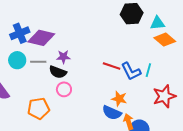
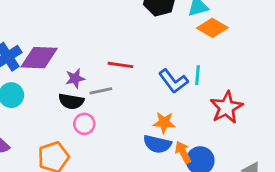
gray line: (38, 62) -> (101, 91), moved
red line: (112, 66) -> (120, 65), moved

